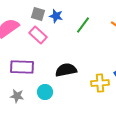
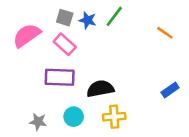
green line: (83, 25) -> (114, 16), moved
purple rectangle: (22, 67) -> (60, 77), moved
yellow cross: (100, 83) -> (114, 117), moved

